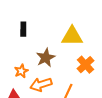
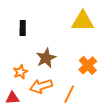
yellow triangle: (72, 36) -> (83, 21), moved

